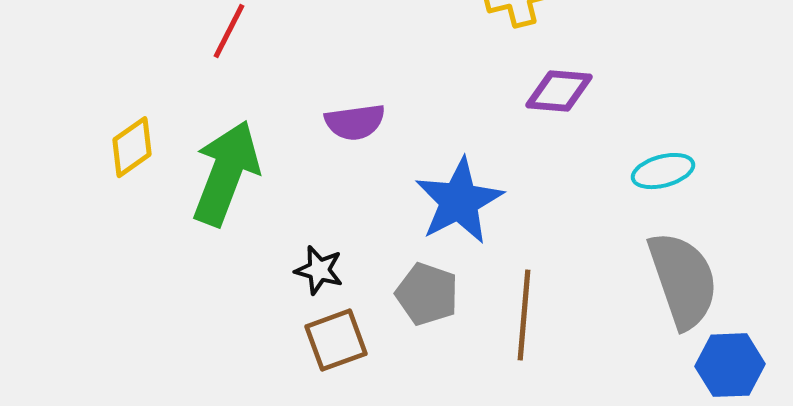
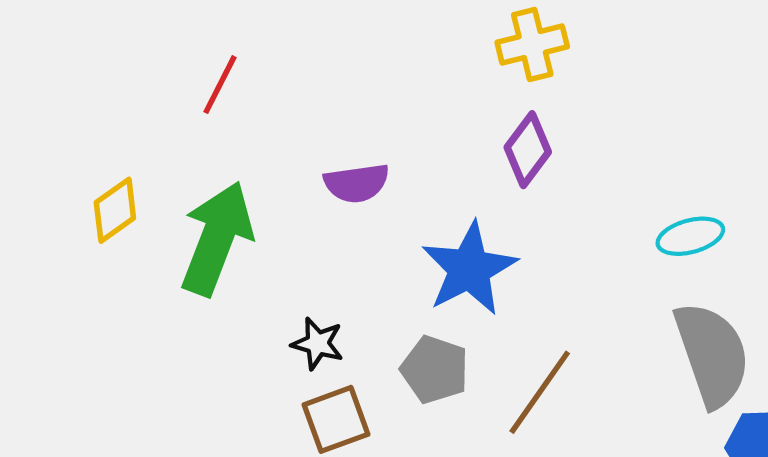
purple diamond: (559, 91) -> (528, 150), moved, turned -58
brown line: (524, 315) -> (540, 392), turned 30

